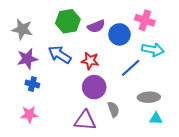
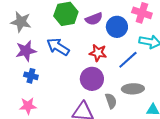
red star: (90, 61) -> (98, 53), moved
gray ellipse: (149, 97) -> (133, 89), moved

